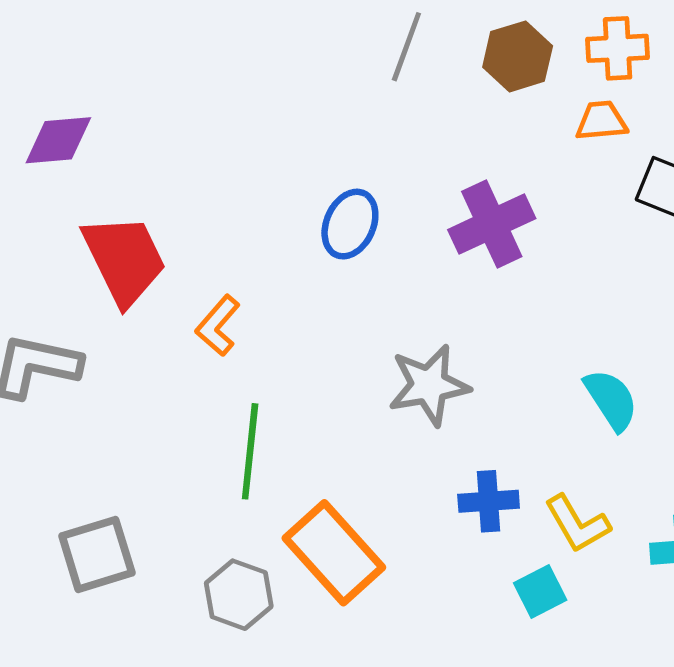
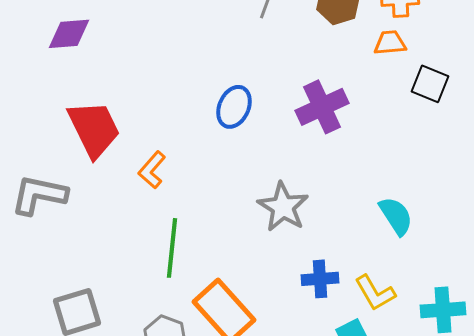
purple diamond: (58, 140) -> (69, 34), moved
gray star: (429, 385) -> (283, 207), turned -30

